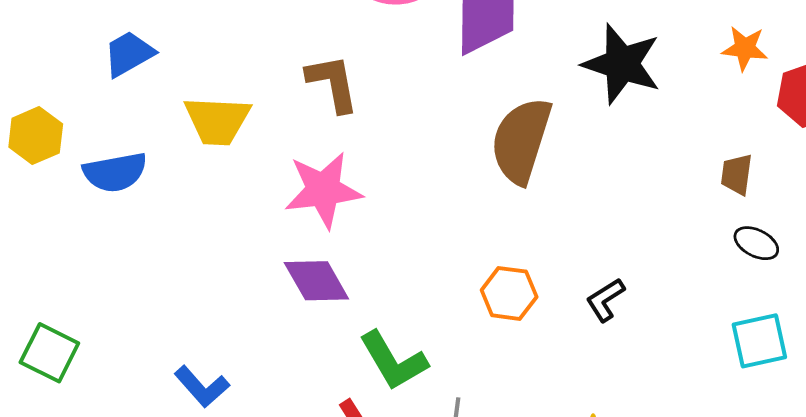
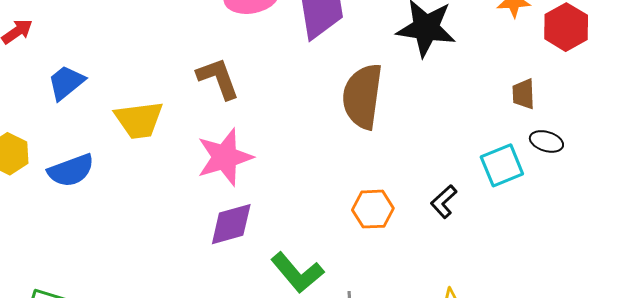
purple diamond: (316, 281) -> (231, 224), turned -66
cyan square: (759, 341) -> (502, 165), moved

